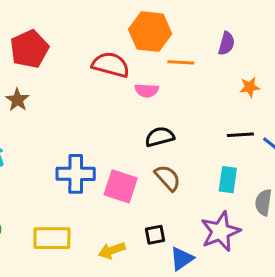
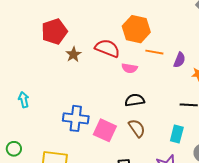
purple semicircle: (227, 43) -> (179, 60), moved
brown star: (17, 100) -> (73, 54), moved

